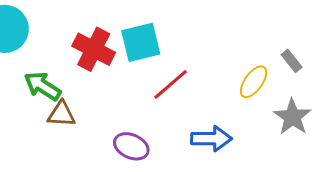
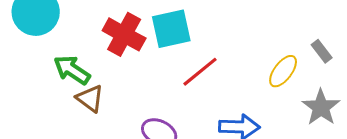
brown triangle: (61, 114) -> (90, 98), turned 32

